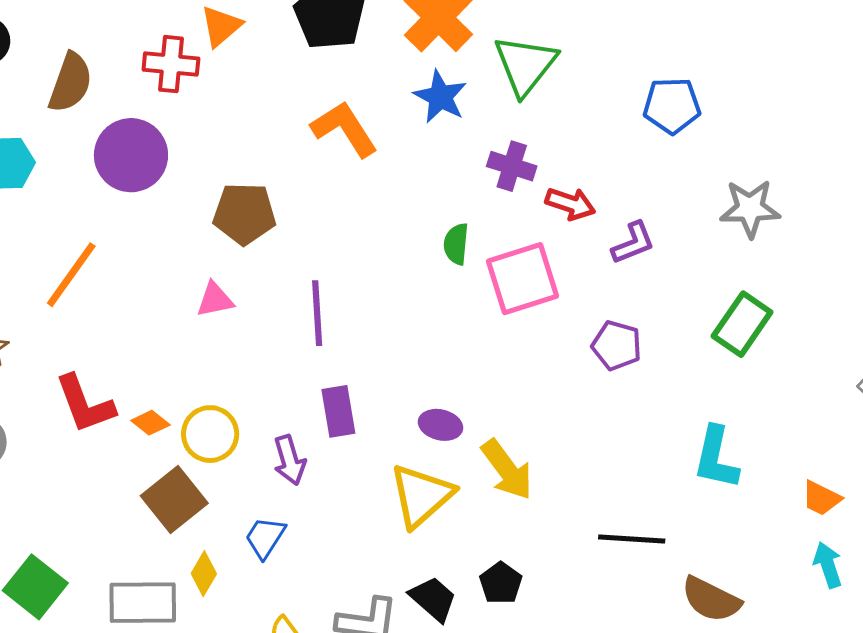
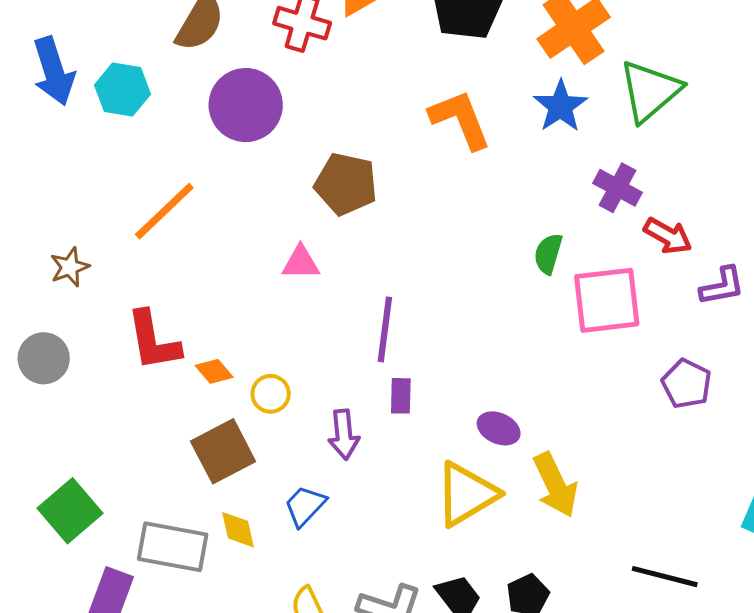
purple line: (317, 313) -> (385, 329), moved
purple rectangle: (338, 411) -> (401, 396), size x0.7
yellow circle: (210, 434) -> (271, 394), size x0.7
yellow diamond: (204, 574) -> (238, 530), turned -54

